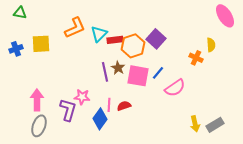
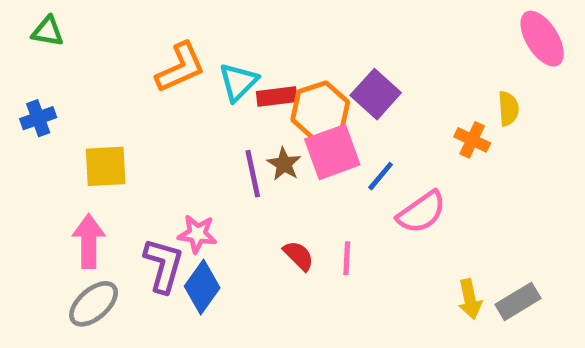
yellow square: (41, 44) -> (106, 166), moved
pink square: (138, 76) -> (332, 152), moved, turned -30
pink line: (109, 105) -> (347, 258), moved
red semicircle: (124, 106) -> (299, 256), turned 64
blue diamond: (100, 119) -> (202, 287), moved
gray ellipse: (39, 126) -> (94, 304), turned 30

